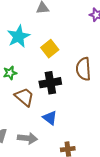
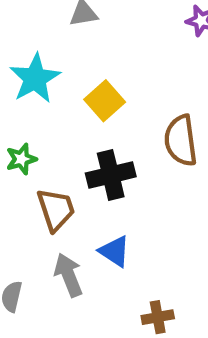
brown trapezoid: (24, 97) -> (56, 209), turned 35
gray arrow: (27, 138) -> (69, 275), moved, turned -114

